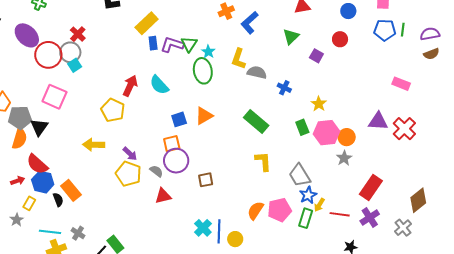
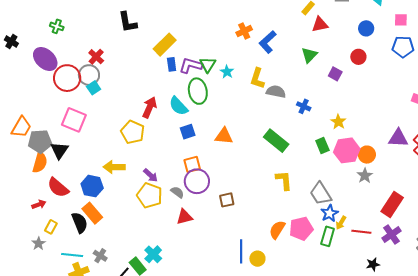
green ellipse: (203, 71) -> (198, 91), moved
orange triangle: (204, 116) -> (224, 136), turned 36
blue square: (179, 119) -> (188, 132), moved
blue hexagon: (43, 182) -> (92, 186), moved
black semicircle: (58, 200) -> (80, 223), size x1.5
cyan cross: (203, 228) -> (153, 254), moved

